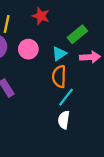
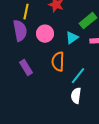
orange semicircle: (59, 77) -> (58, 62), moved

